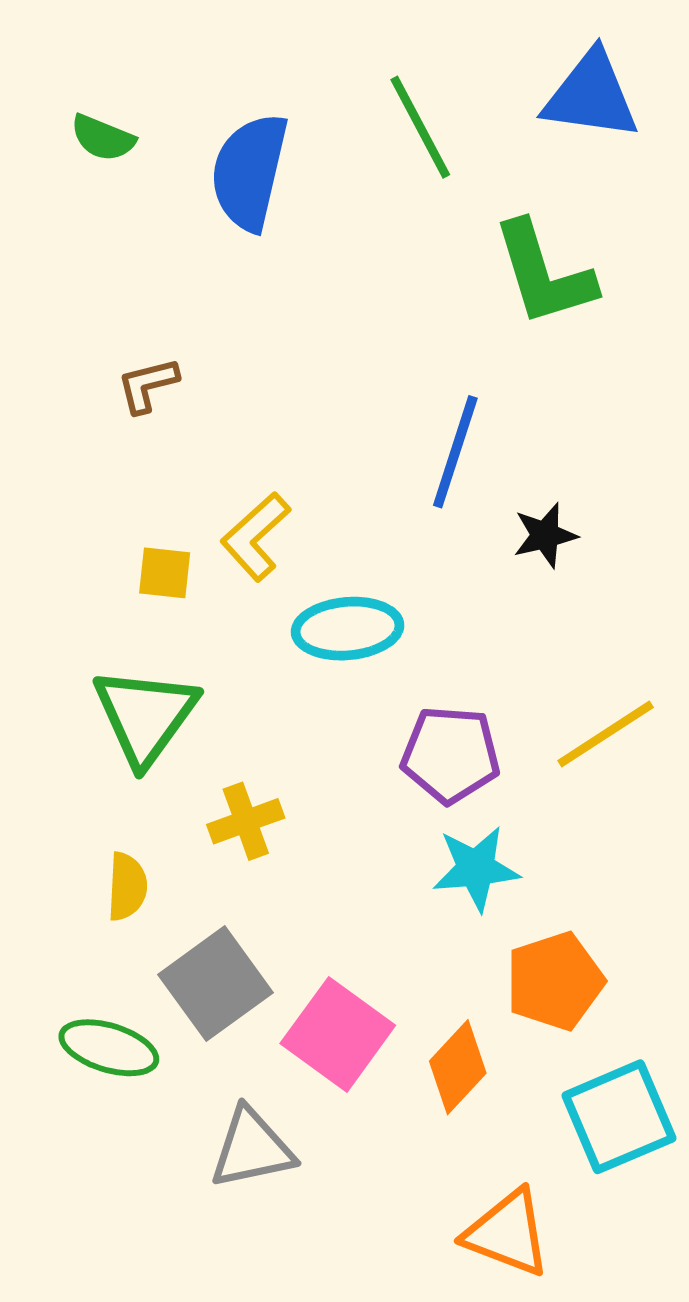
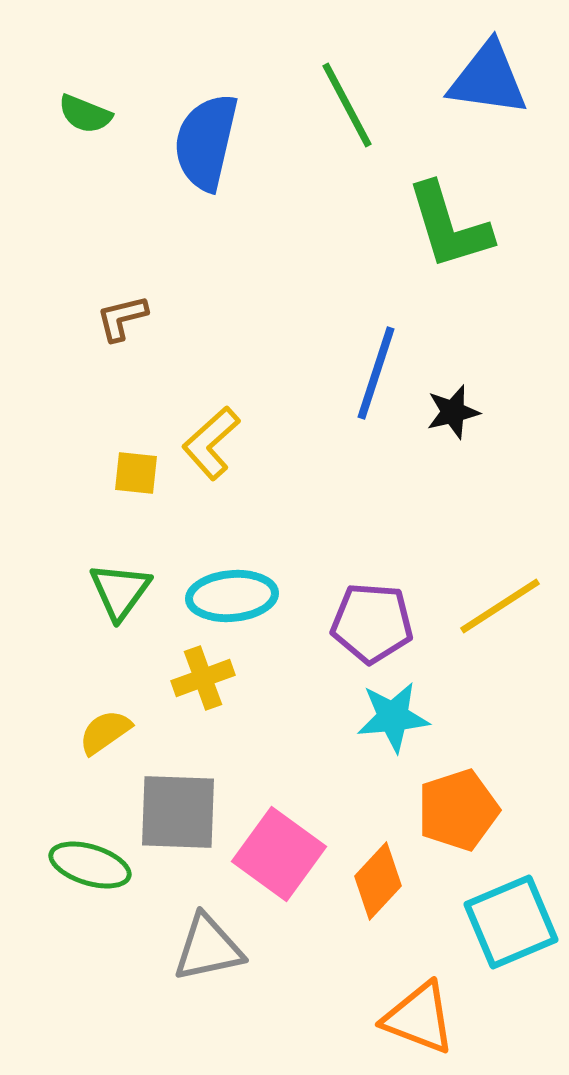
black star: (545, 535) -> (453, 412), moved
cyan ellipse: (348, 629) -> (232, 596), moved
green triangle: (145, 716) -> (120, 591), size x0.7
yellow semicircle: (127, 887) -> (105, 732), turned -128
gray square: (215, 984) -> (178, 812), turned 38

